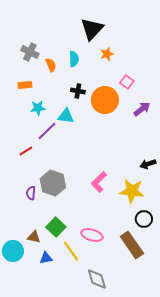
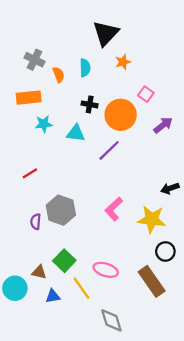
orange rectangle: (25, 85) -> (29, 98), size x1.5
purple line: (47, 131) -> (109, 150), moved

